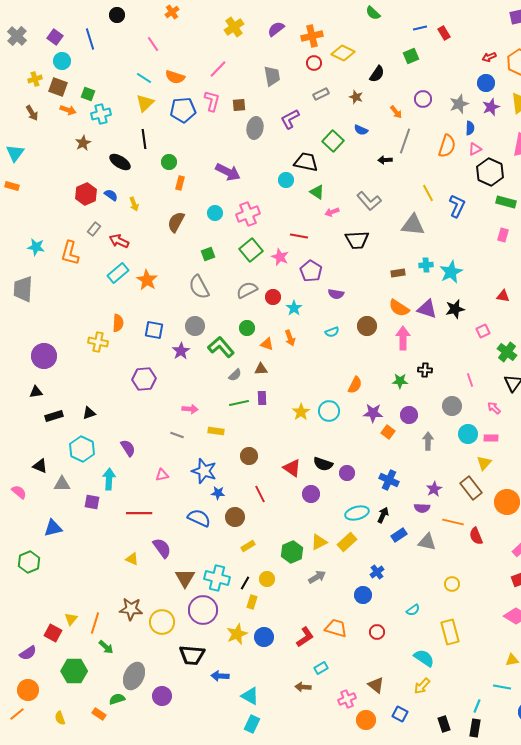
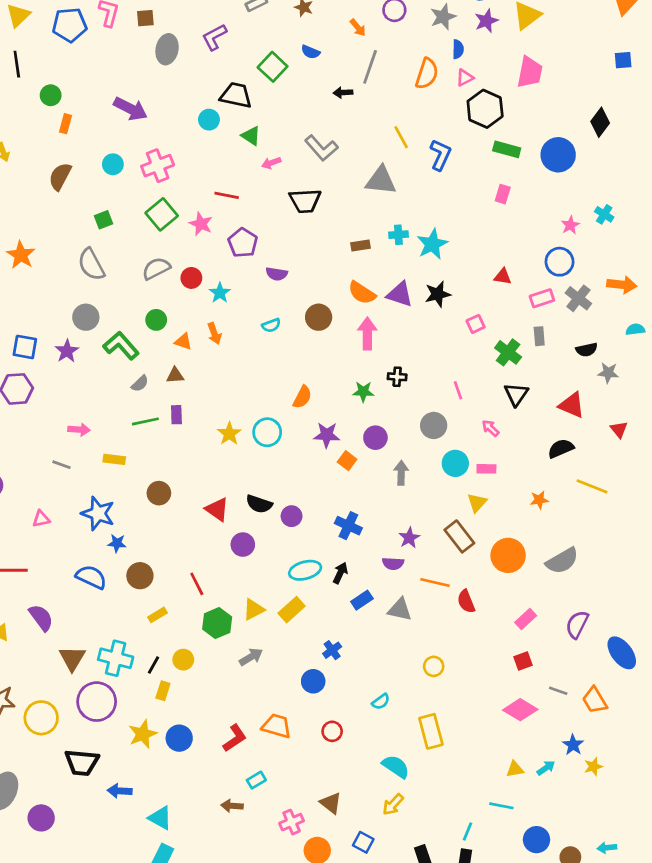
blue square: (154, 330) -> (25, 347), moved
red line: (260, 494) -> (197, 584), moved

